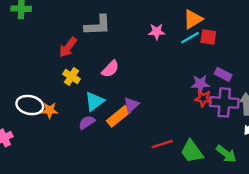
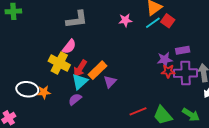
red square: (208, 37) -> (168, 21), turned 32
red arrow: (68, 47) -> (80, 68), moved
pink semicircle: (110, 69) -> (69, 47), moved
purple rectangle: (223, 74) -> (183, 50), turned -32
yellow cross: (71, 77) -> (59, 63), size x1.5
orange rectangle: (118, 116) -> (97, 70), moved

